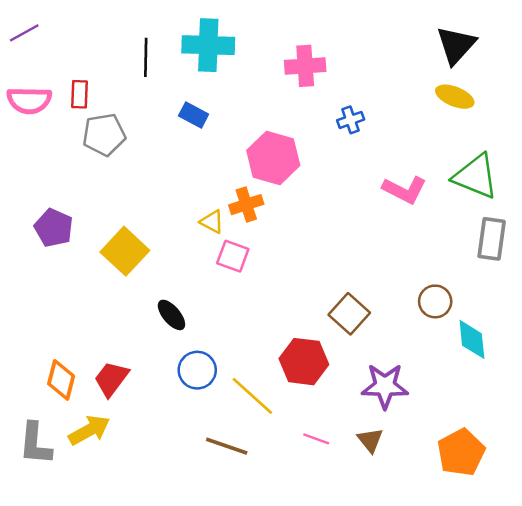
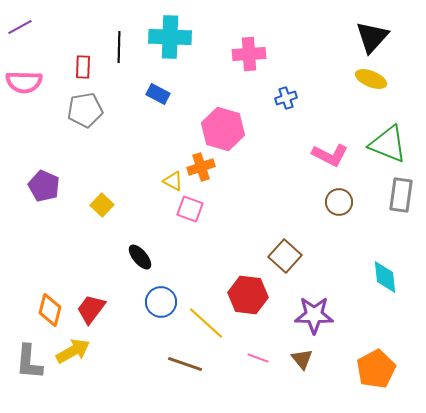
red rectangle: (79, 94) -> (83, 67), moved
yellow square: (125, 251) -> (102, 205), size x0.6
brown circle: (435, 301) -> (339, 202), moved

